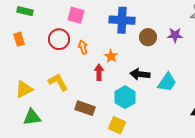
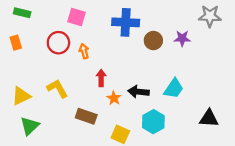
orange star: (111, 56) -> (114, 98), moved
black arrow: (140, 74) -> (138, 92), moved
cyan hexagon: (125, 97) -> (153, 122), moved
green triangle: (32, 117) -> (30, 126), turned -36

